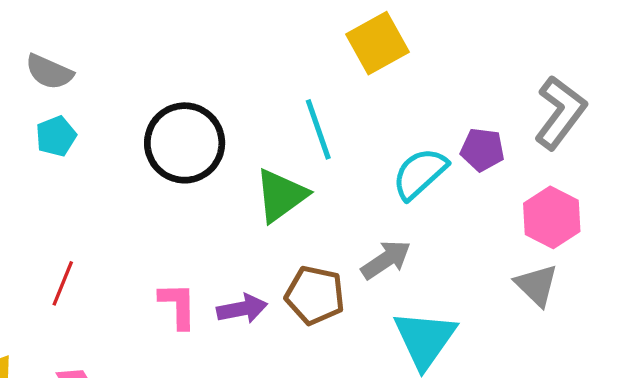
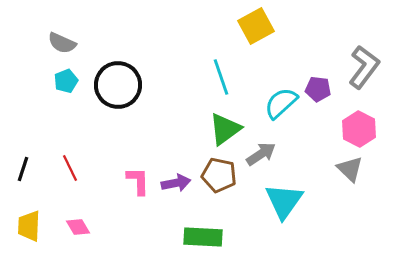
black circle: (185, 143) -> (118, 85), moved
green triangle: (281, 195) -> (225, 129), moved
red line: (63, 283) -> (70, 168), turned -48

